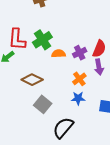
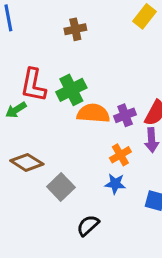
orange semicircle: (59, 54) -> (93, 113), size x1.5
brown diamond: (32, 80) -> (27, 162), moved
black semicircle: (63, 128) -> (88, 225), size x0.7

